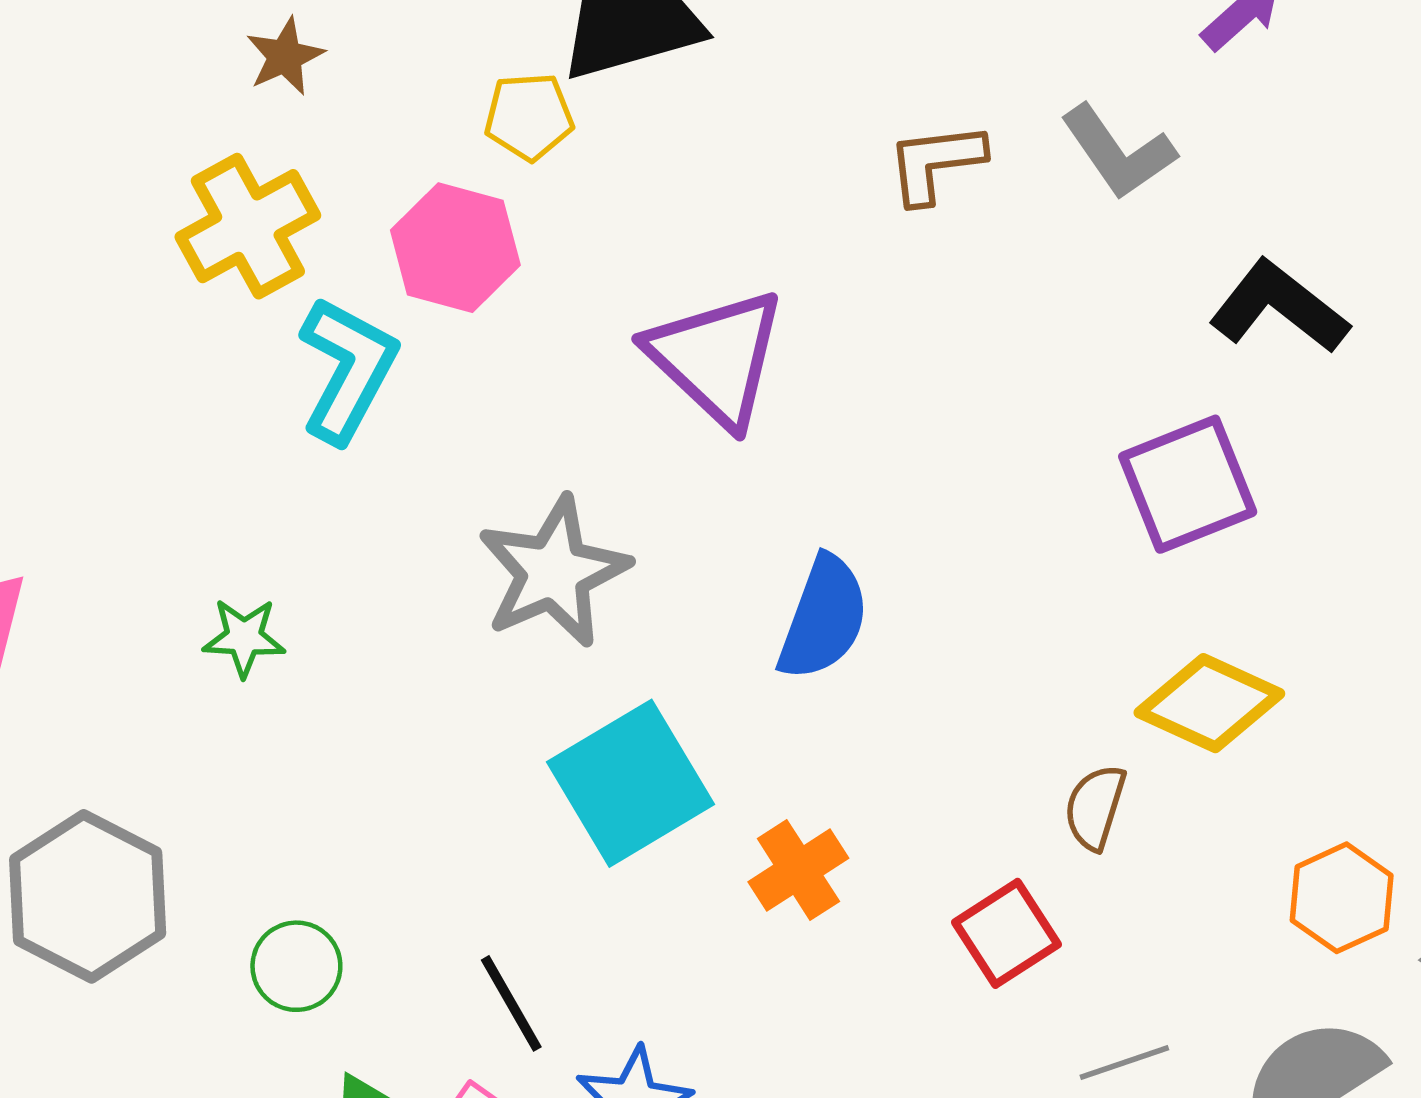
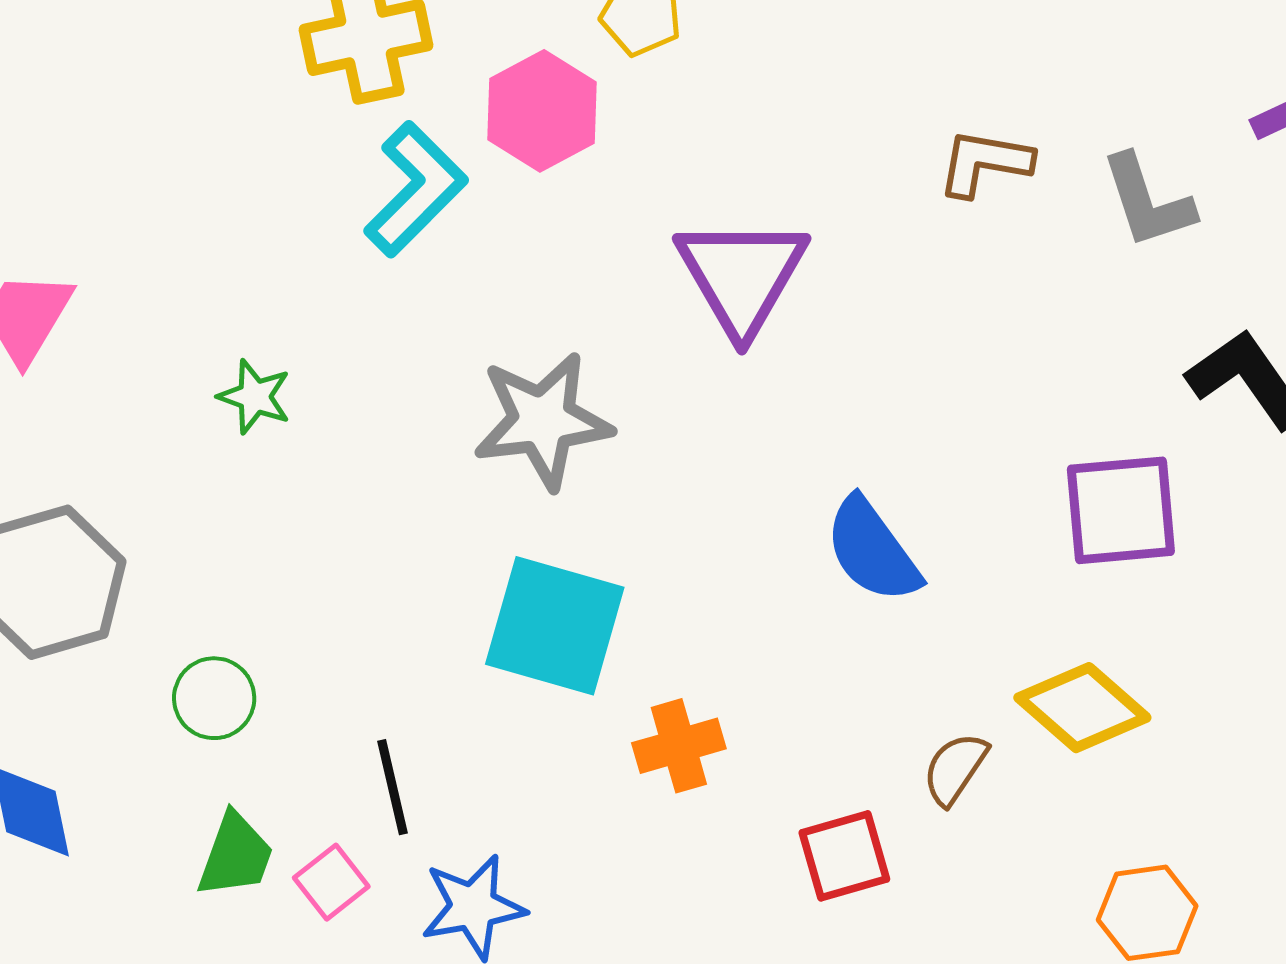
blue semicircle: (823, 618) -> (872, 550), moved, turned 107
cyan square: (630, 783) -> (555, 626), turned 30

